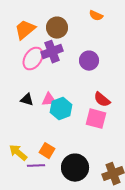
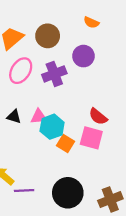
purple cross: (52, 52) -> (54, 74), moved
purple circle: (89, 61) -> (83, 56), moved
orange square: (47, 151) -> (66, 143), moved

